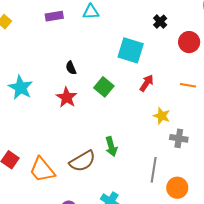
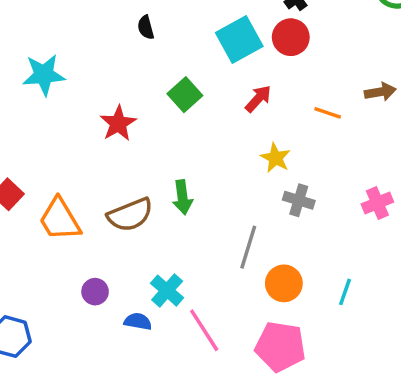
red circle: (189, 42) -> (291, 37), moved
cyan square: (131, 50) -> (239, 39), turned 36
black semicircle: (71, 68) -> (146, 27), moved
cyan star: (21, 88) -> (44, 75), turned 30
red star: (67, 97) -> (118, 123), moved

